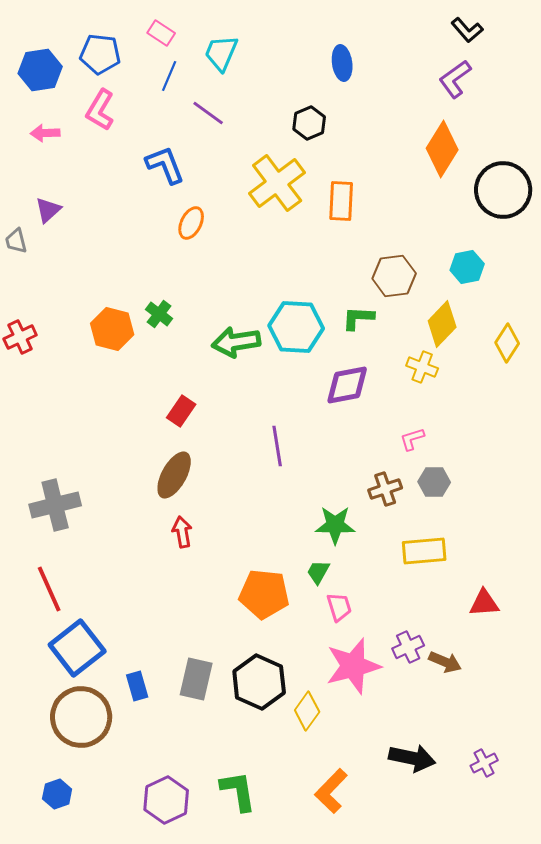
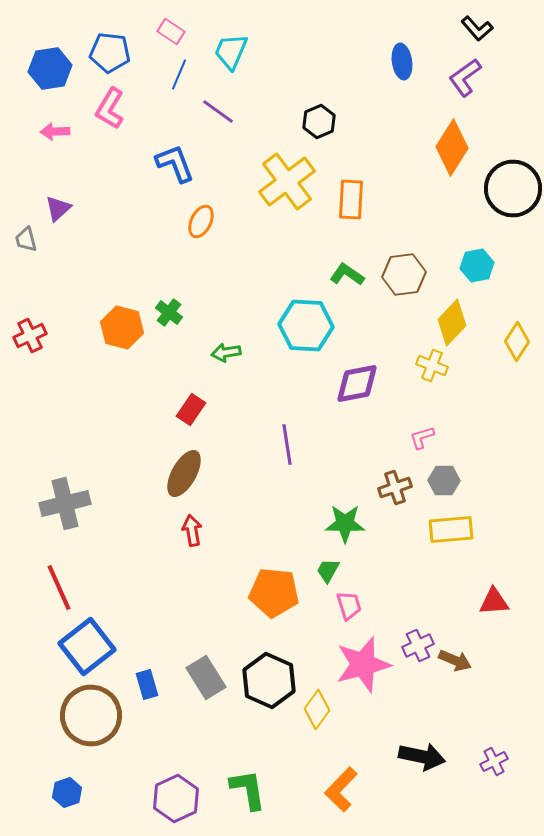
blue ellipse: (342, 63) -> (402, 62), moved
green L-shape: (358, 318) -> (347, 274), moved, turned 32
green arrow: (236, 342) -> (226, 352), moved, size x0.6
yellow rectangle: (424, 551) -> (451, 530), moved
gray rectangle: (196, 679) -> (206, 678), turned -45

